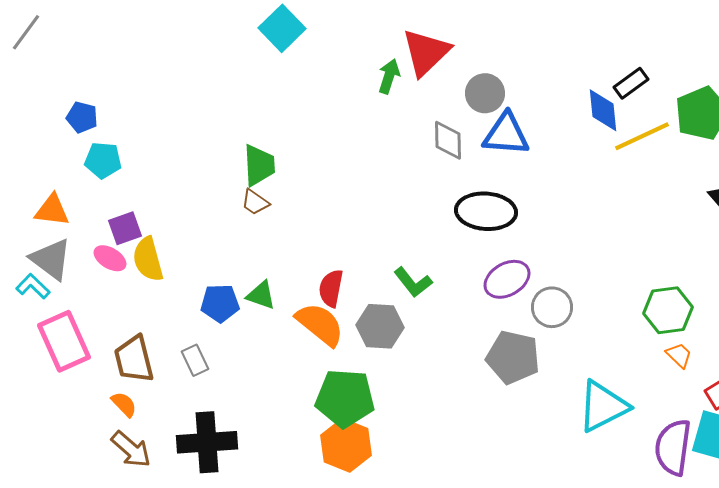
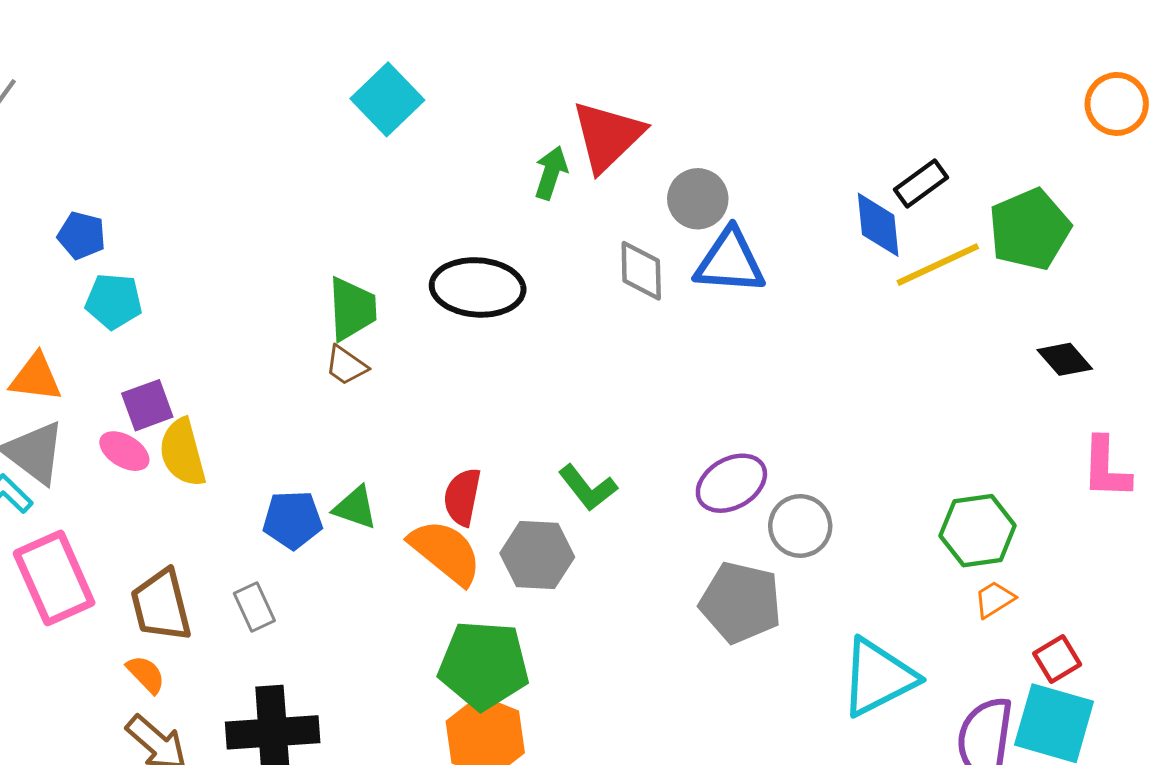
black ellipse: (486, 211) -> (478, 287), moved
orange trapezoid: (679, 355) -> (994, 599), turned -76

